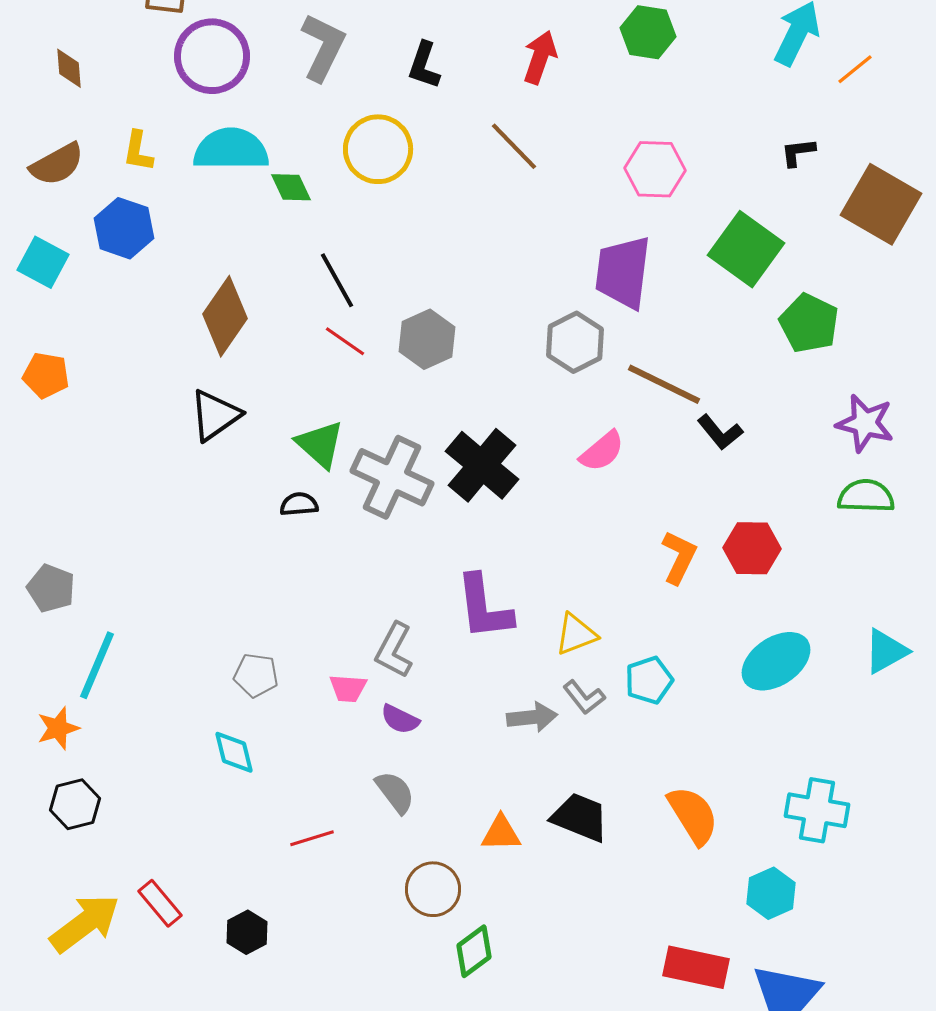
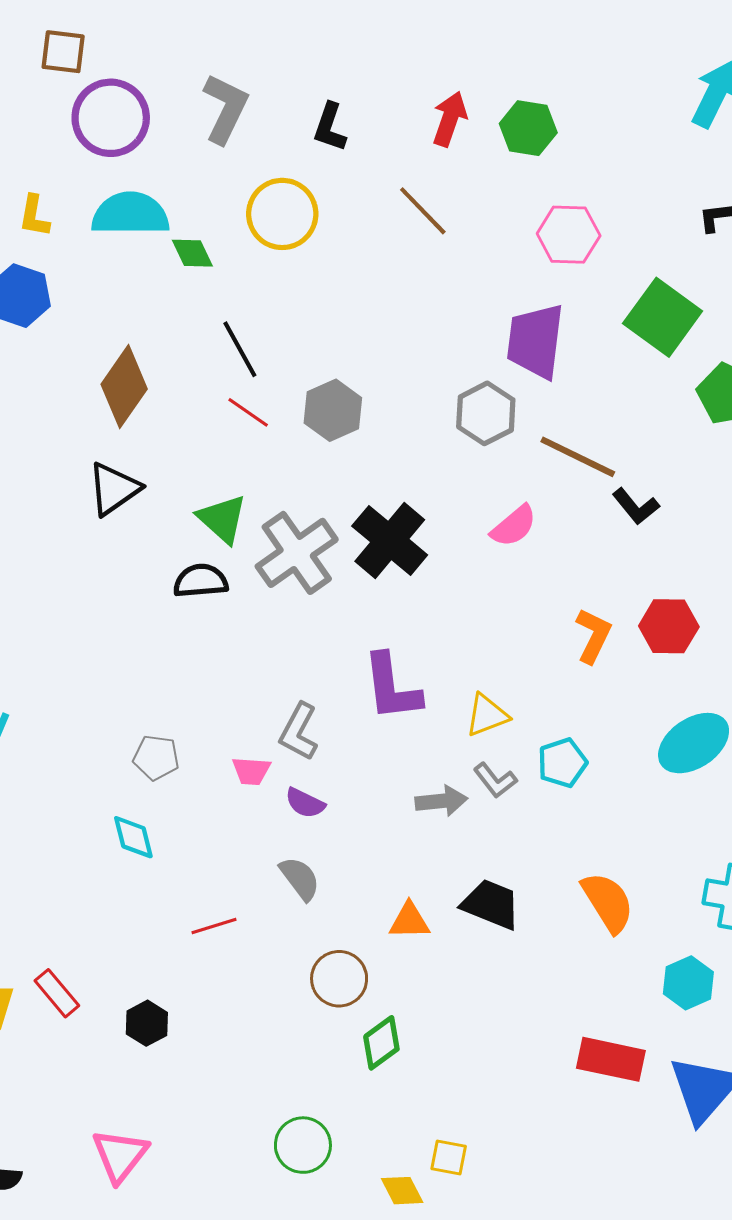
green hexagon: (648, 32) -> (528, 128), moved
gray cross: (392, 477) -> (297, 553), turned 30
black semicircle: (299, 504) -> (201, 581), size x1.4

